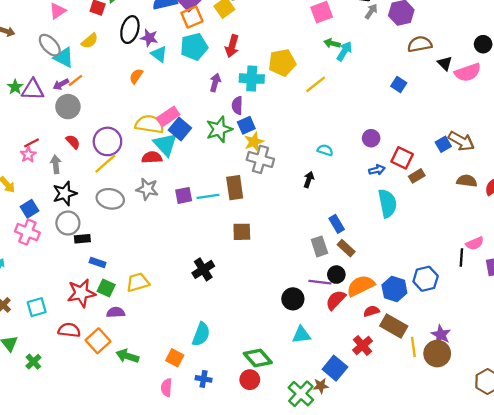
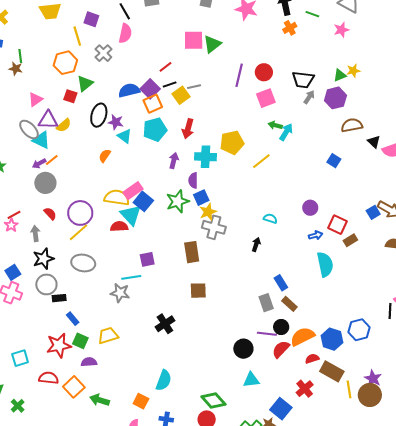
purple triangle: (33, 90) -> (48, 120), moved
gray star: (147, 189) -> (120, 293), moved
cyan line: (208, 196) -> (131, 277), moved
blue rectangle: (98, 262) -> (73, 319), turned 32

